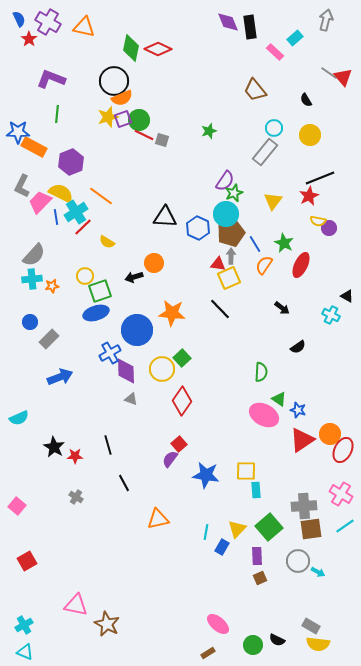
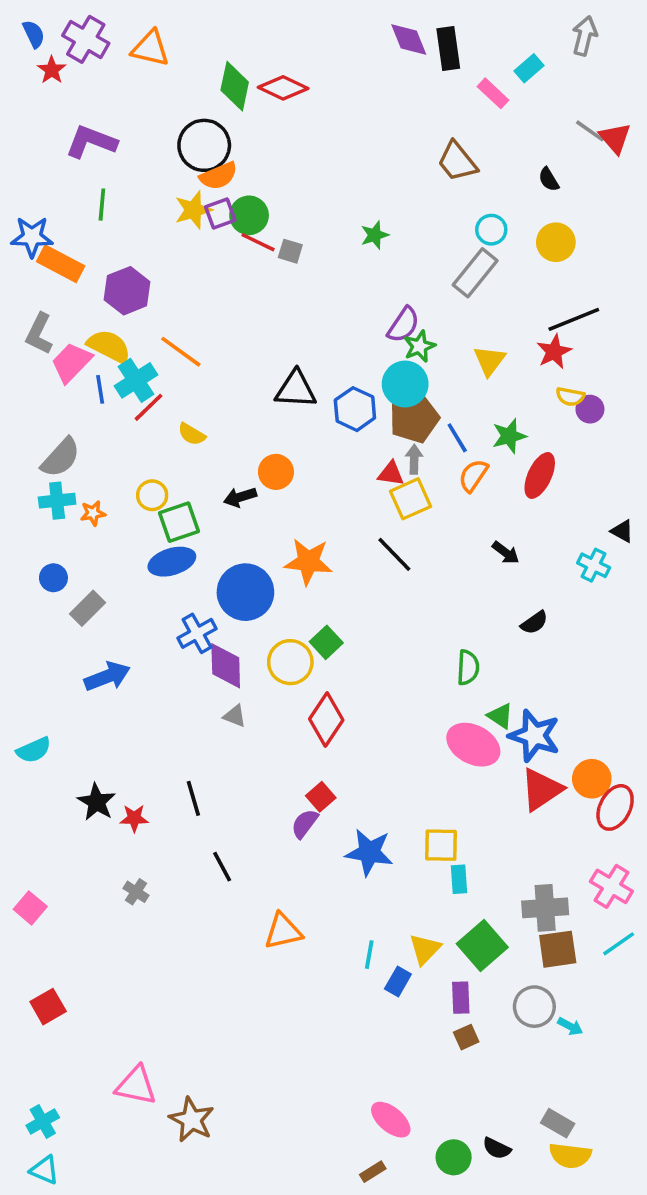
green star: (284, 243) -> (509, 436), turned 30
blue star: (298, 410) -> (534, 736), size x1.8

